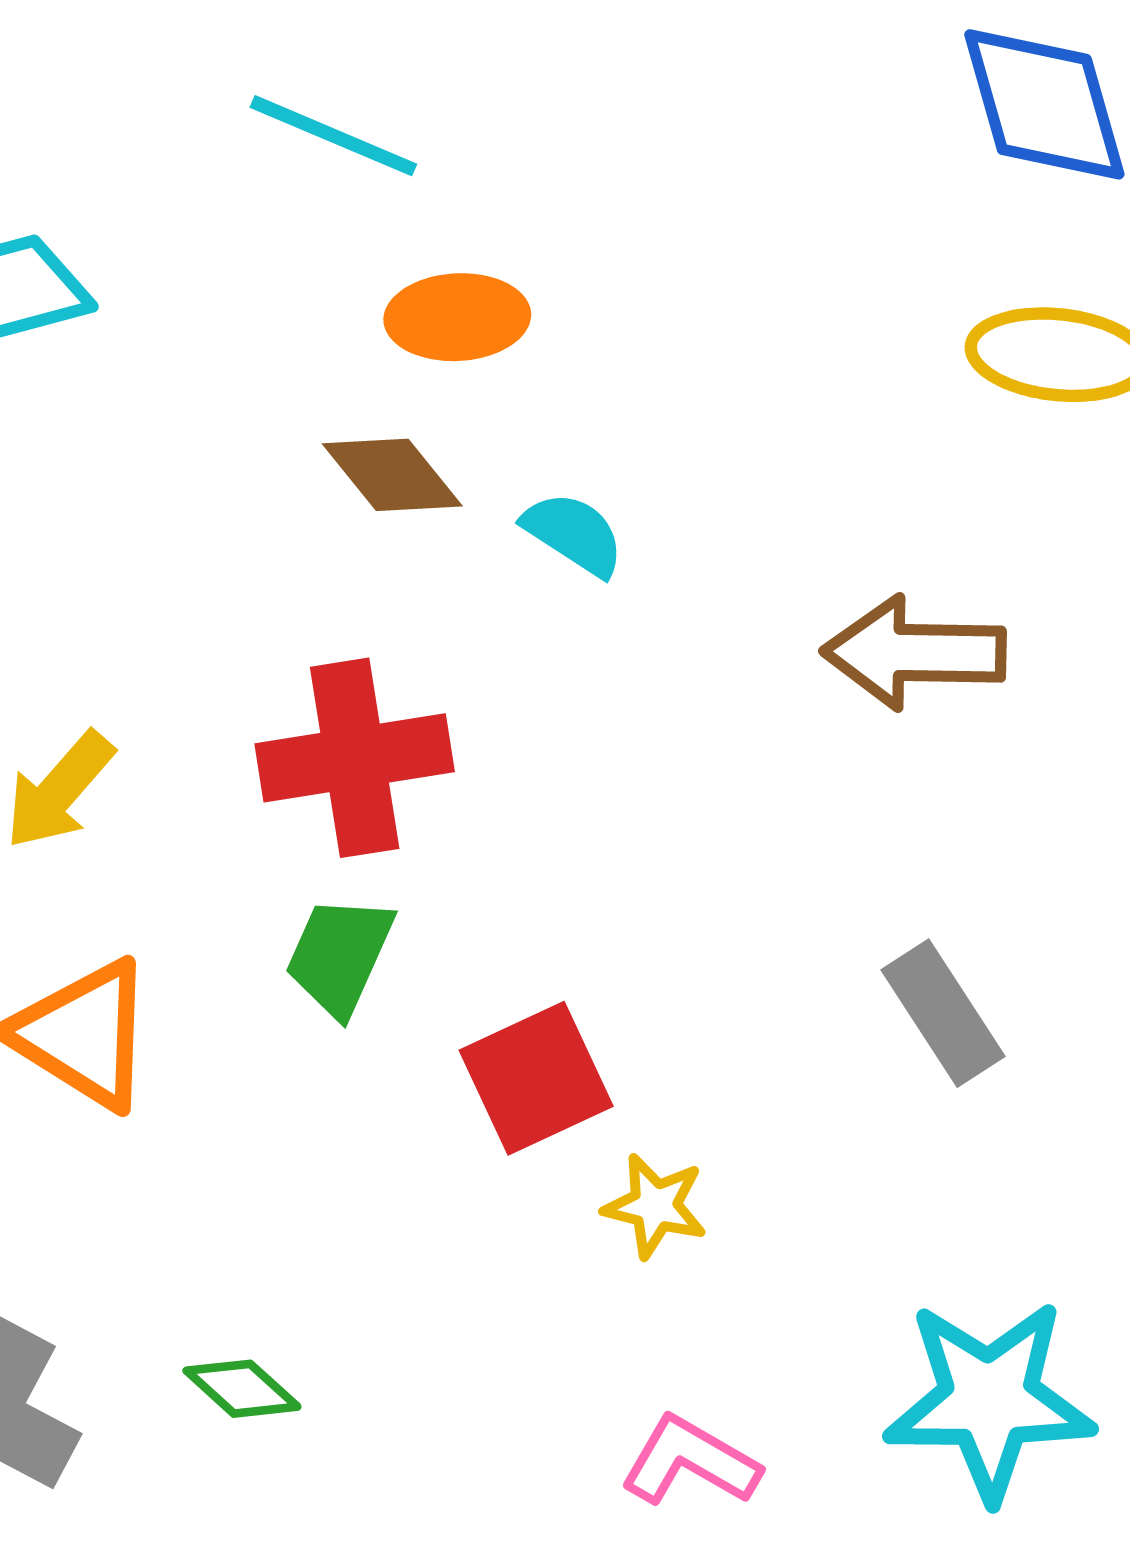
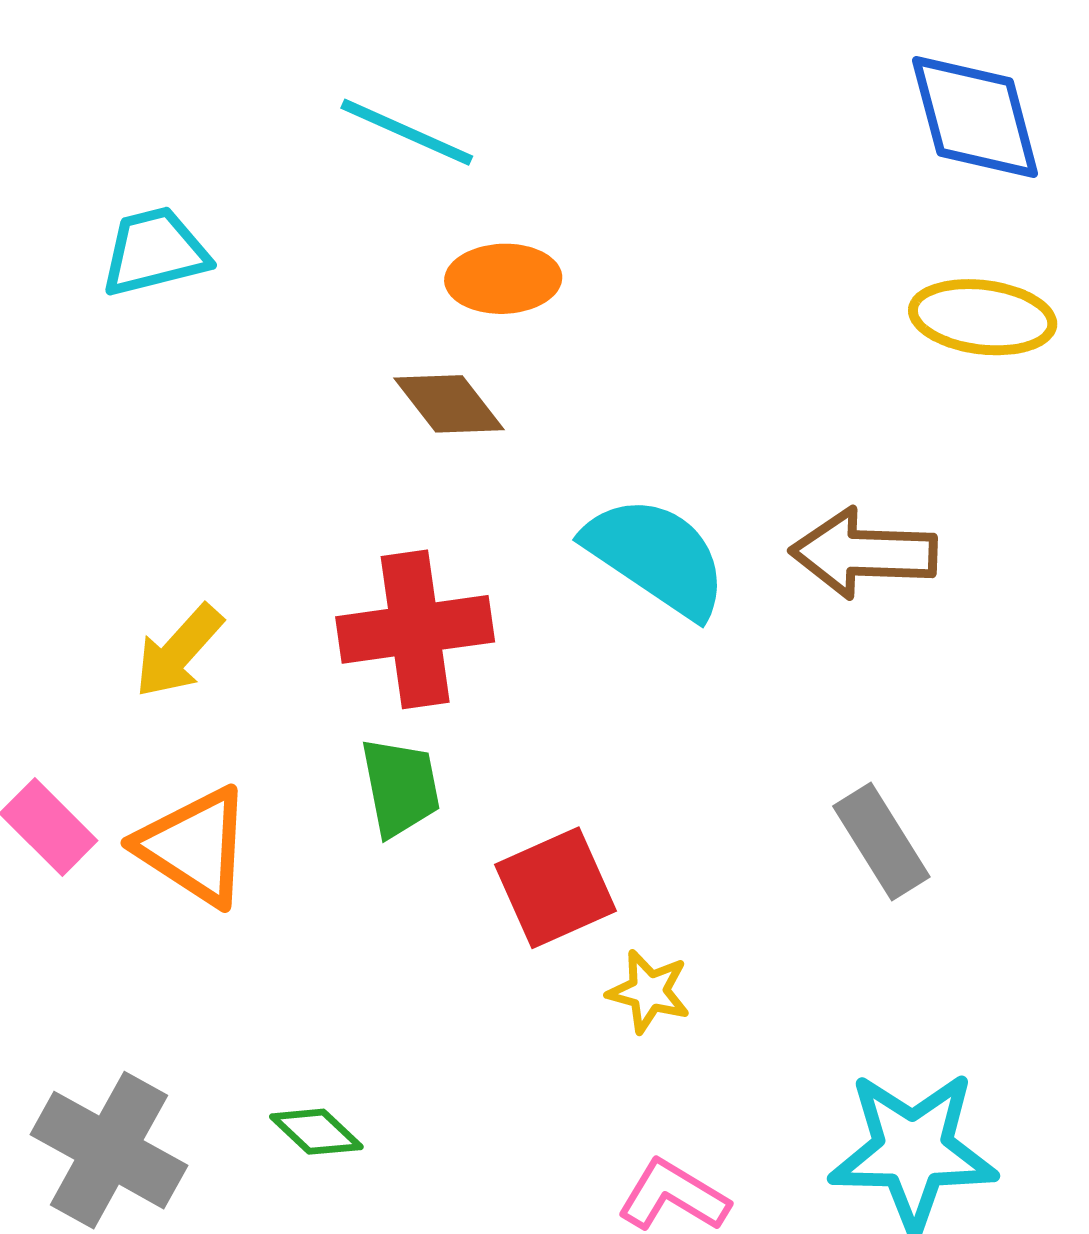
cyan semicircle: (574, 534) -> (656, 557), moved, size x1.8
green trapezoid: (340, 956) -> (400, 787), turned 144

